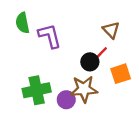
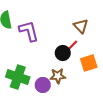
brown star: (84, 89) -> (58, 76), size x0.7
green cross: (37, 90) -> (18, 77), turned 30

